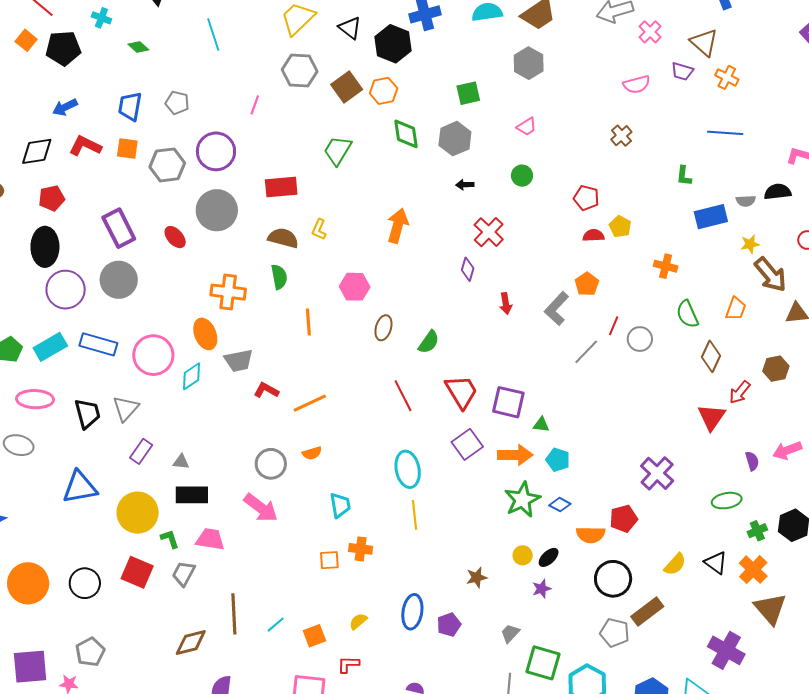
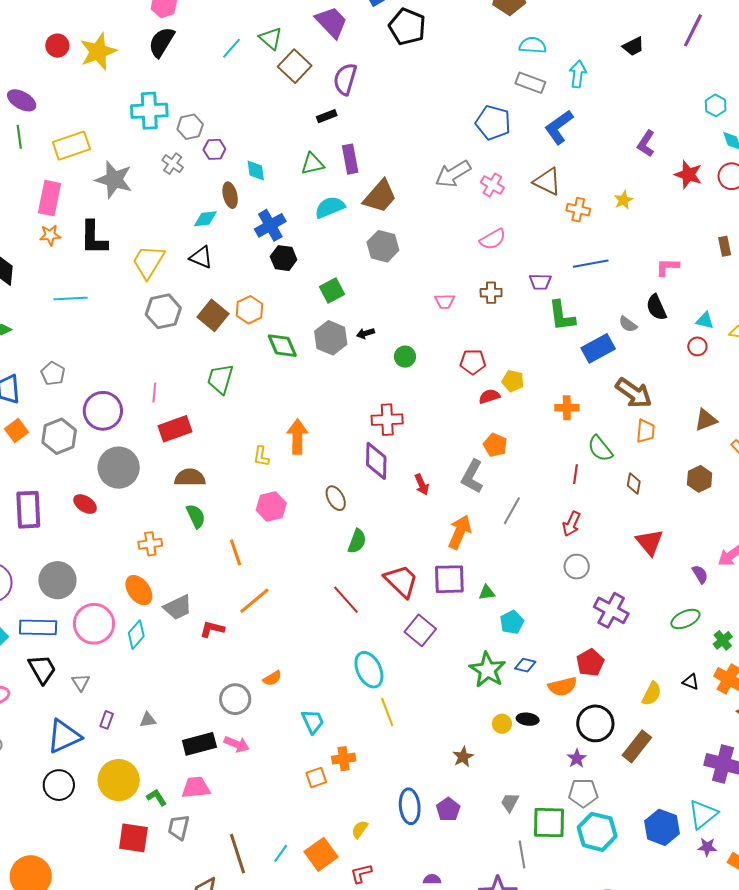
cyan line: (213, 35) -> (71, 298), turned -60
black hexagon: (393, 44) -> (284, 258), moved, size x0.7
purple trapezoid: (682, 71) -> (540, 282), moved
gray pentagon: (177, 103) -> (53, 374), turned 30
pink line: (255, 105) -> (154, 393), moved
pink trapezoid: (527, 127) -> (445, 301), moved, turned 45
brown cross: (621, 136) -> (491, 293), turned -35
orange square: (127, 148) -> (16, 430), turned -30
green L-shape: (684, 176) -> (562, 316), size x1.6
black arrow: (465, 185) -> (365, 333), moved
black semicircle: (778, 192) -> (656, 307), turned -92
gray semicircle: (746, 201) -> (628, 324), turned 54
purple rectangle: (119, 228) -> (28, 510), turned 39
yellow L-shape: (319, 229) -> (261, 456), moved
red cross: (489, 232) -> (387, 420), turned -32
yellow star: (750, 244) -> (624, 200), moved
purple diamond: (468, 269) -> (376, 461), size x1.6
brown arrow: (771, 275) -> (634, 393), moved
gray circle: (119, 280) -> (57, 580), moved
orange cross: (228, 292) -> (150, 544), size x0.7
red line: (614, 326) -> (576, 474), moved
brown ellipse: (383, 328) -> (336, 498), moved, turned -30
gray circle: (640, 339) -> (577, 567), moved
brown diamond: (711, 356) -> (634, 483), size x0.7
red arrow: (740, 392) -> (571, 524), moved
orange line: (310, 403) -> (254, 601), moved
gray triangle: (126, 408) -> (81, 682), size x0.7
black trapezoid: (87, 414) -> (42, 669), moved
purple rectangle: (141, 451) -> (107, 720), size x0.7
orange arrow: (515, 455) -> (460, 532), moved, turned -52
cyan pentagon: (558, 460) -> (512, 622), turned -30
blue triangle: (80, 487) -> (64, 736), moved
black rectangle: (192, 495) -> (199, 744), moved
pink arrow: (261, 508) -> (237, 744), size x0.7
black ellipse: (549, 557) -> (528, 719), turned 65
black triangle: (716, 563) -> (691, 682), size x0.7
black circle: (85, 583) -> (59, 785), moved
purple star: (542, 589) -> (577, 758), moved
gray pentagon: (615, 633) -> (583, 793), moved
orange square: (314, 636) -> (321, 854), size x1.4

